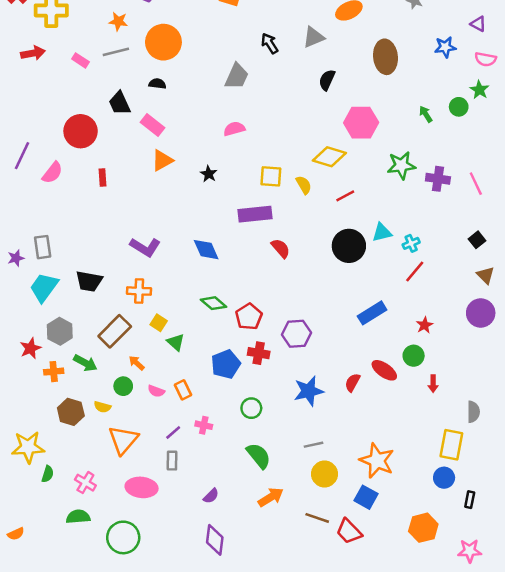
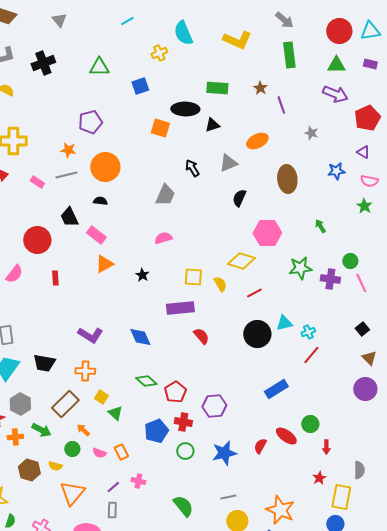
green circle: (459, 107) -> (350, 261), moved
red star: (425, 325) -> (319, 478), moved
green circle: (251, 408) -> (185, 451), moved

